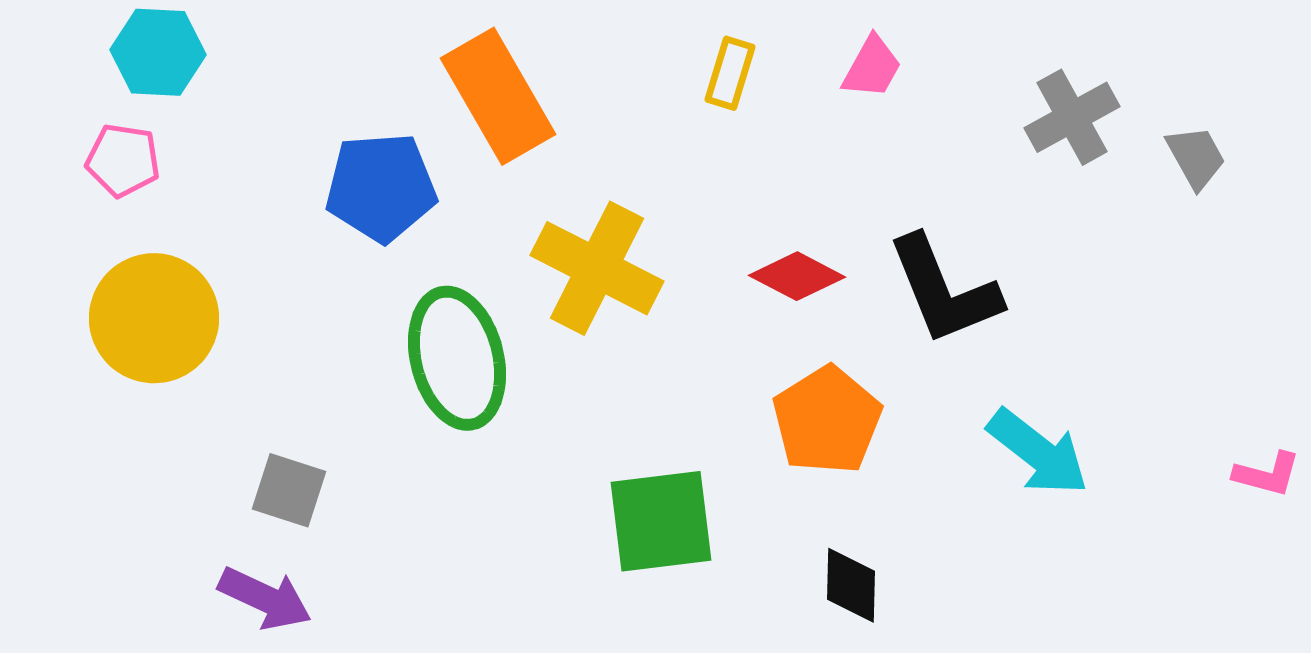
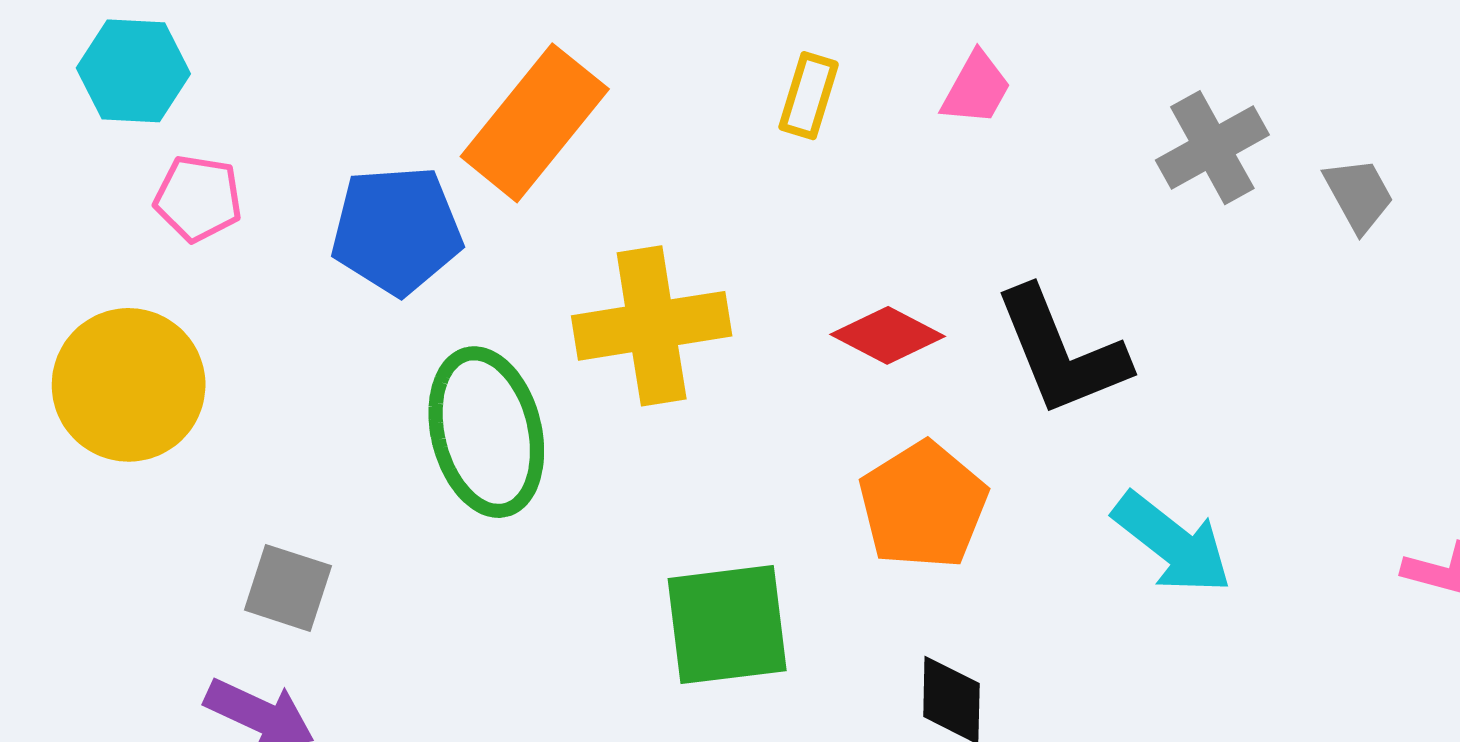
orange rectangle: (498, 96) -> (535, 123), turned 69
pink pentagon: (123, 160) -> (198, 198), moved
yellow cross: (597, 268) -> (652, 326), turned -36

